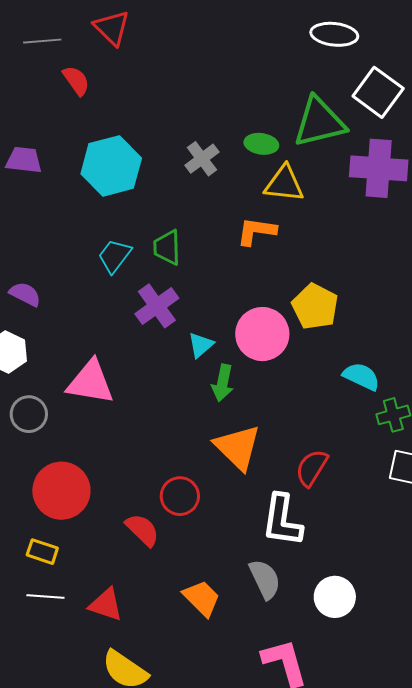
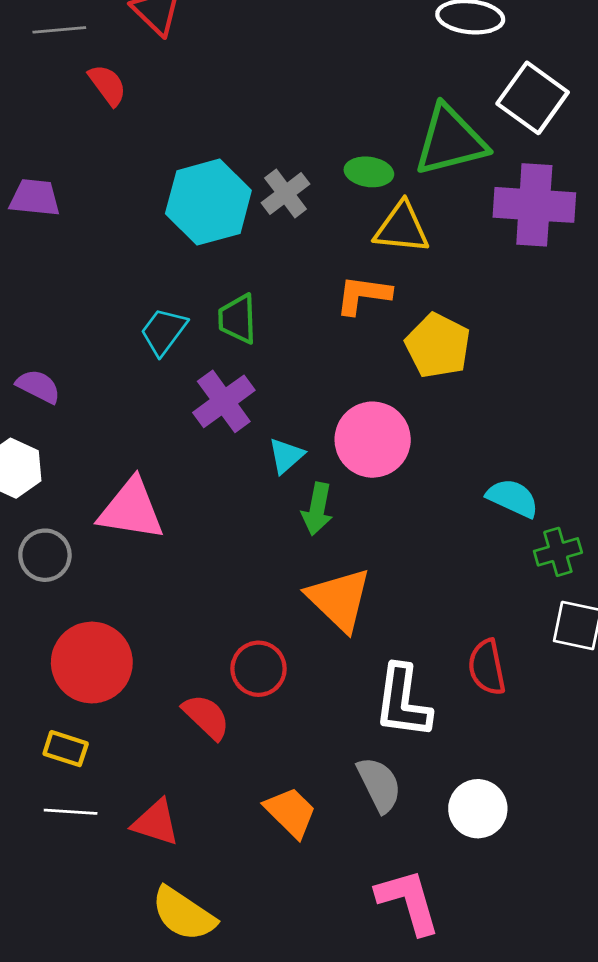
cyan hexagon: (111, 166) -> (208, 202), moved
yellow pentagon: (315, 307) -> (438, 346), moved
red semicircle: (312, 468) -> (487, 667), moved, turned -42

